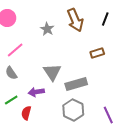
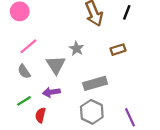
gray star: (47, 29) -> (76, 49), moved
gray triangle: (52, 72) -> (56, 65), moved

